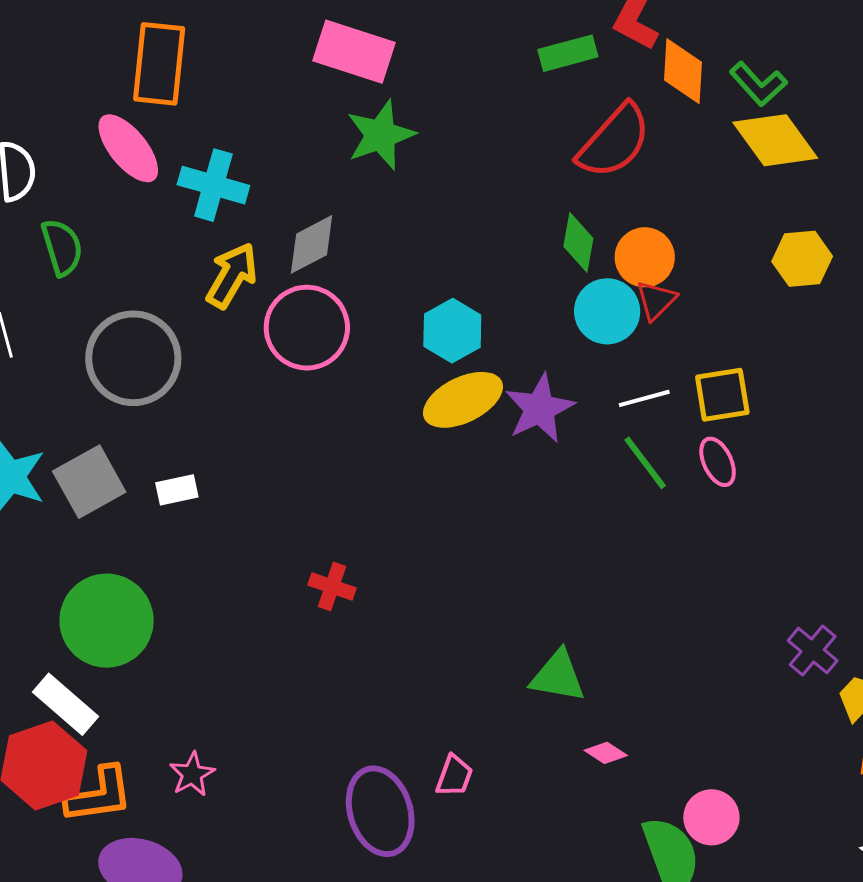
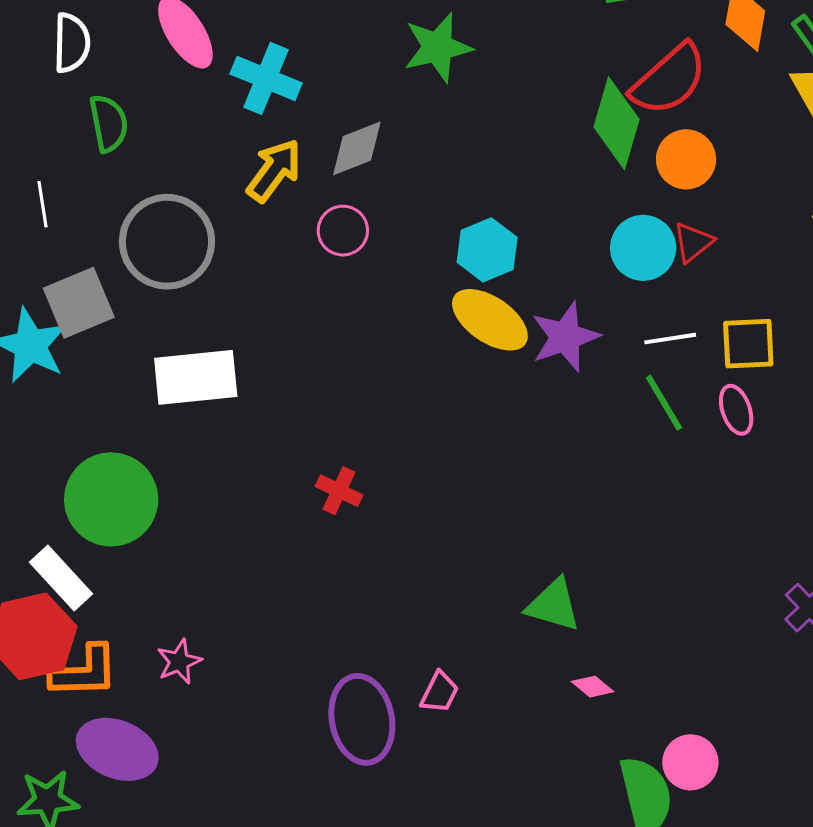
green diamond: (578, 242) -> (617, 123), moved, size x1.5
orange circle: (645, 257) -> (686, 159), moved
pink circle: (307, 328) -> (343, 231), size x0.6
yellow ellipse: (463, 400) -> (490, 320), turned 54
gray square: (89, 482) -> (79, 303), moved
white rectangle: (177, 490) -> (196, 377), size x2.0

